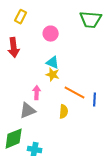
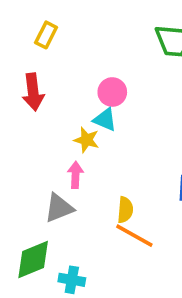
pink circle: (51, 34) -> (112, 92), moved
yellow star: (53, 75) -> (87, 140), moved
orange line: (75, 93) -> (134, 236), moved

